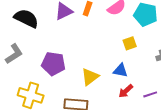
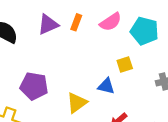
blue triangle: (120, 70) -> (106, 86), moved

